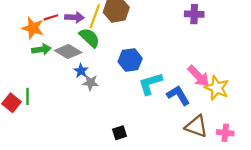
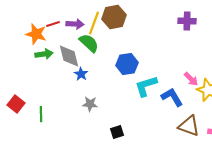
gray diamond: (68, 52) -> (69, 56), turned 45
pink arrow: (199, 76) -> (191, 79), size x0.7
gray star: (91, 83) -> (90, 104), moved
green line: (27, 96) -> (41, 114), moved

